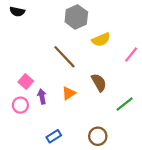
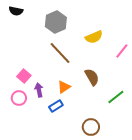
gray hexagon: (76, 17) -> (56, 22), moved
blue rectangle: (54, 136) -> (56, 106), moved

